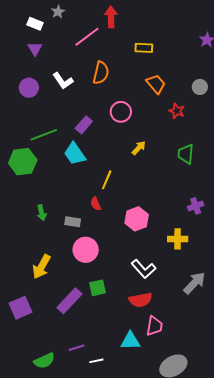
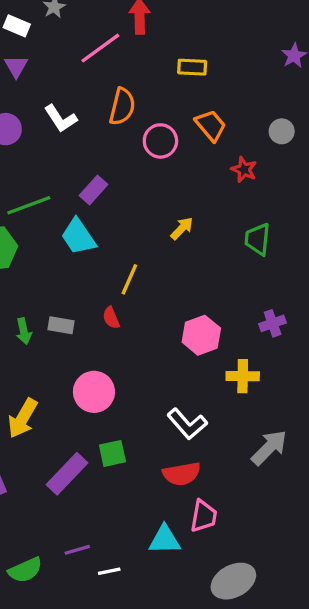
pink circle: (121, 112) -> (160, 141), moved
pink hexagon: (137, 219) -> (201, 335), moved
gray rectangle: (73, 222) -> (61, 325), moved

